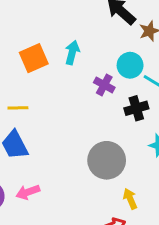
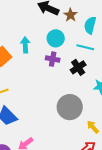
cyan circle: (130, 65) -> (56, 38), moved

